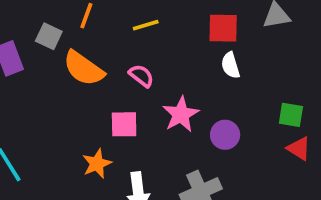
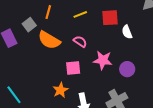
red square: (223, 28) -> (110, 18), moved
gray square: (49, 36) -> (29, 25), turned 32
pink star: (181, 114) -> (103, 60), turned -30

